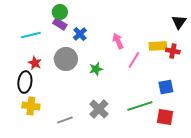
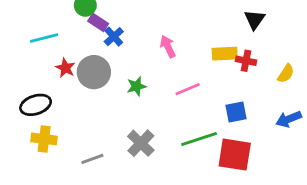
purple rectangle: (60, 24) -> (98, 22), moved
pink line: (134, 60) -> (188, 89), moved, turned 36
red star: (35, 63) -> (65, 68), moved
black ellipse: (25, 82) -> (36, 105), turned 65
red square: (165, 117) -> (235, 155), size x1.4

